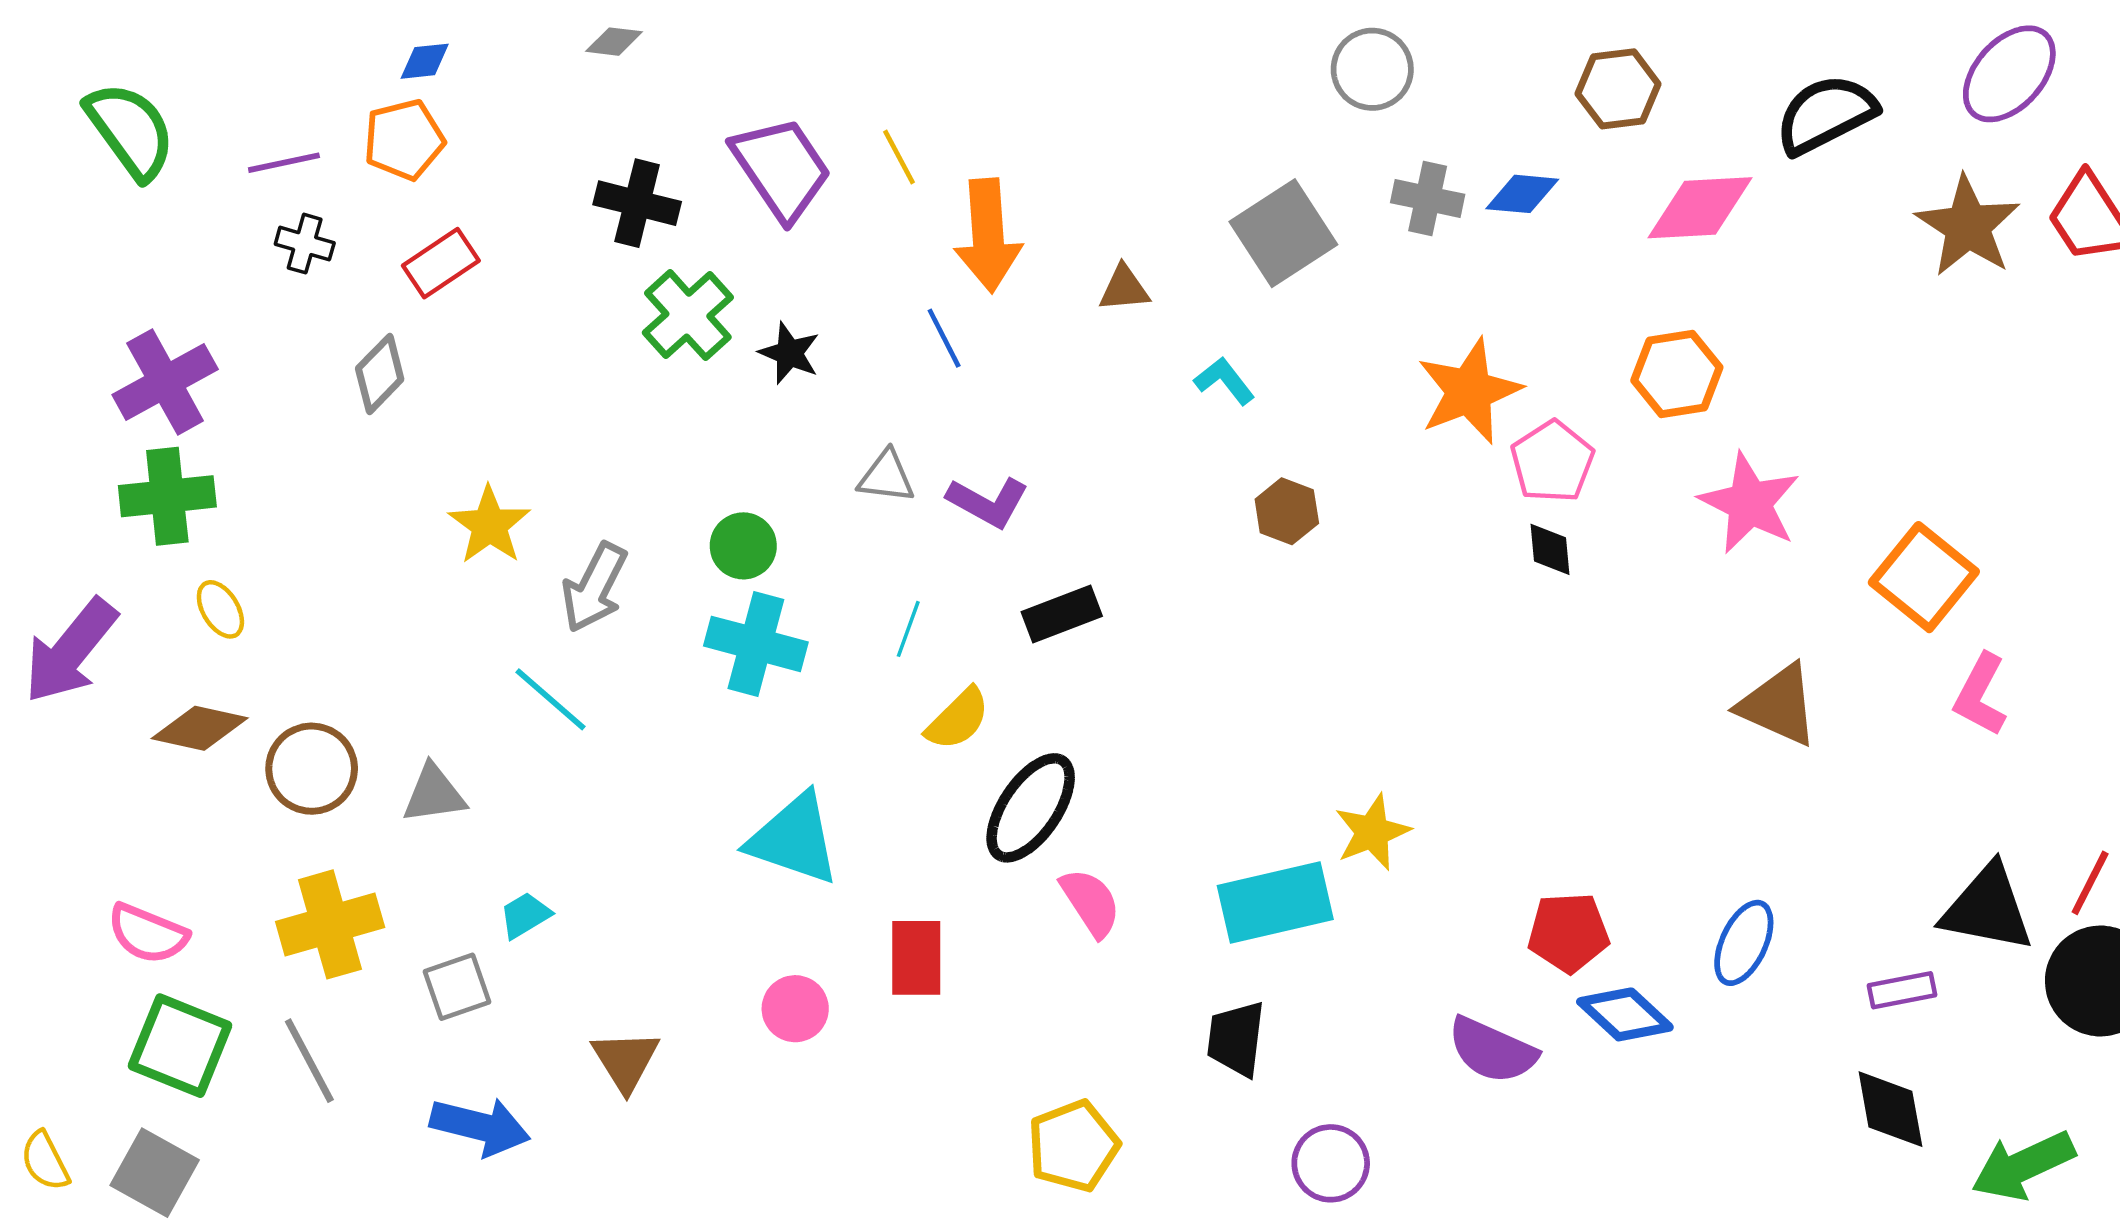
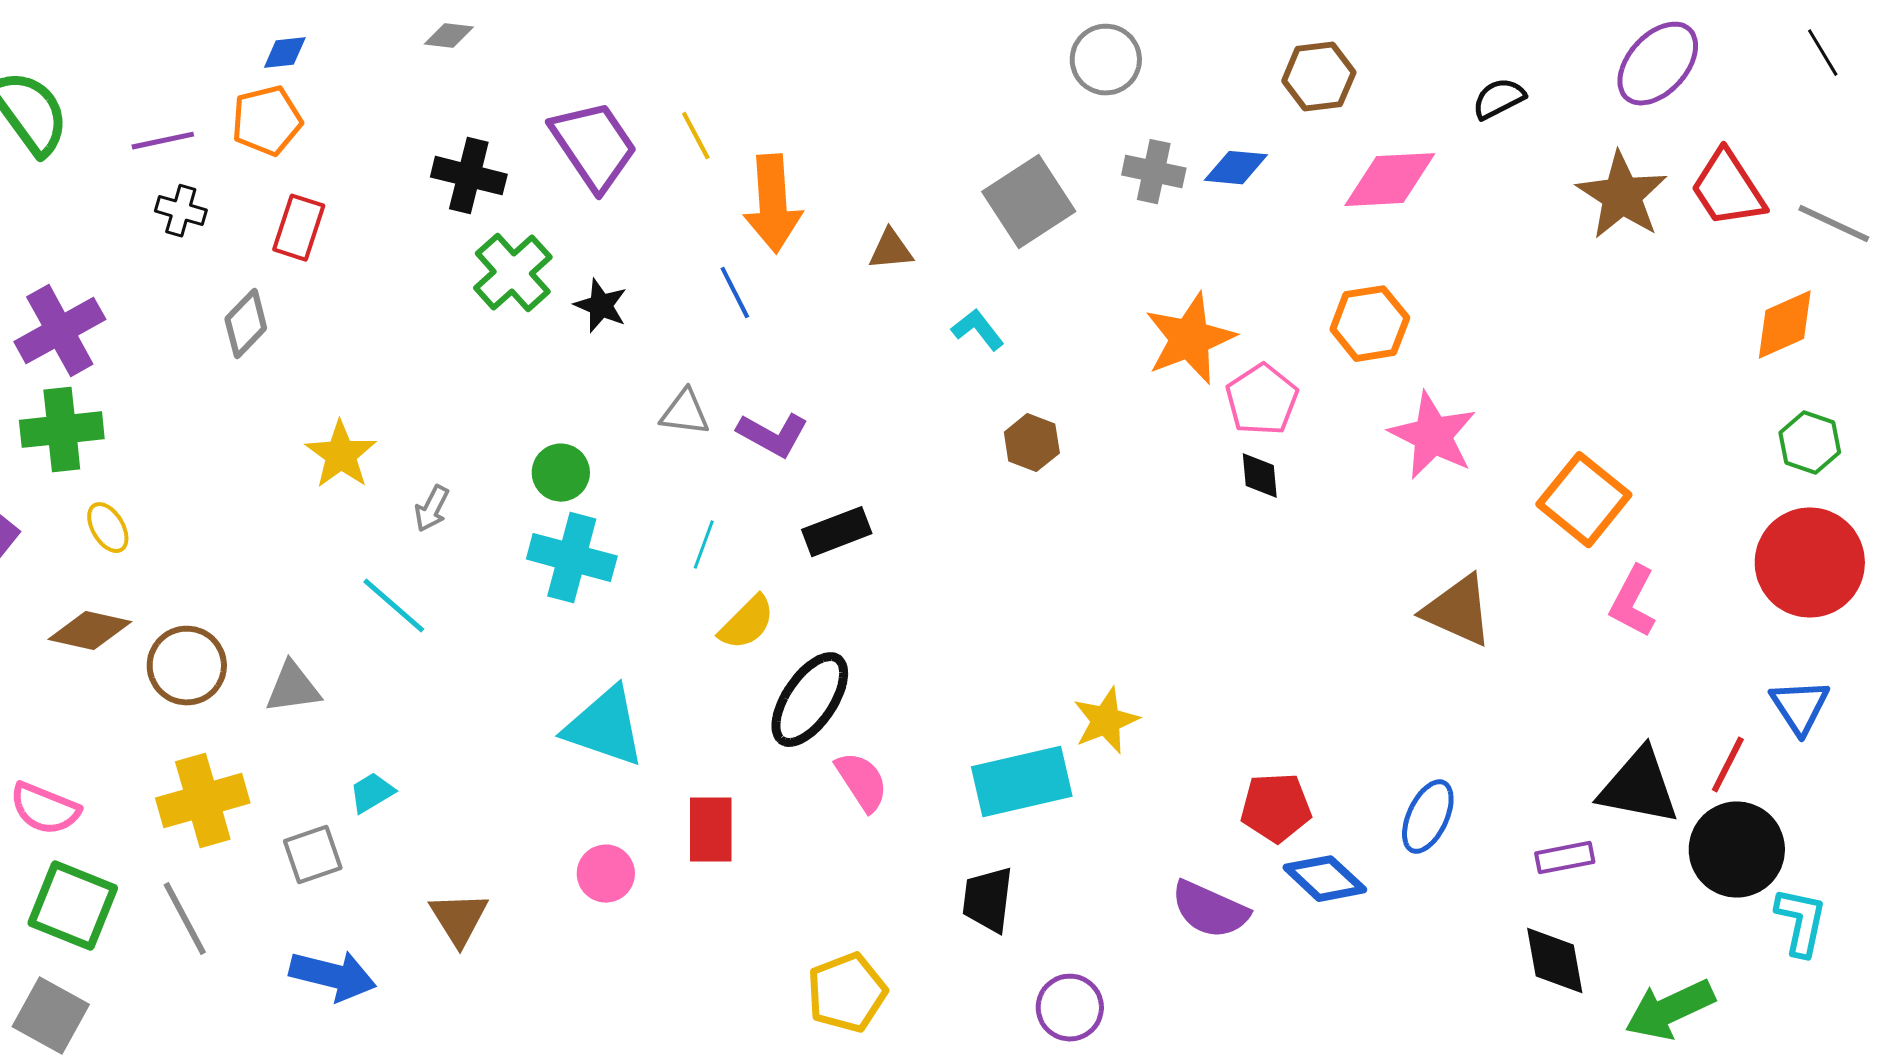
black semicircle: (1826, 114) -> (1499, 99), size x0.6
red rectangle: (441, 263) -> (299, 228), turned -38
gray arrow: (594, 587) -> (432, 509), size x0.6

